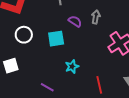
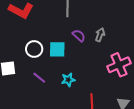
white circle: (24, 35) -> (34, 49), moved
purple line: (47, 87) -> (39, 78), moved

